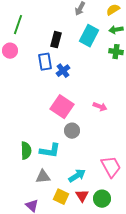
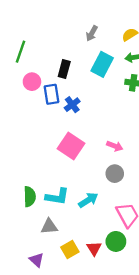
pink circle: (10, 51) -> (32, 82), moved
gray circle: (72, 131) -> (115, 174), moved
cyan arrow: (77, 176) -> (88, 200), moved
yellow square: (61, 197) -> (70, 250), turned 35
green circle: (102, 199) -> (116, 241), moved

